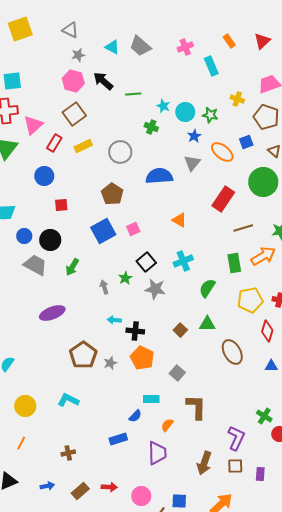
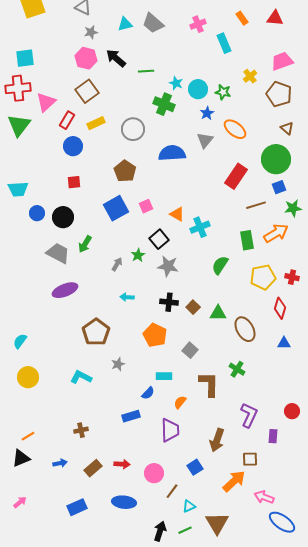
red triangle: (262, 41) -> (275, 18), turned 48
cyan triangle: (112, 47) -> (125, 24), turned -42
yellow cross: (237, 99) -> (250, 76), turned 32
green cross: (151, 127) -> (164, 104), size x1.5
blue square: (246, 142) -> (279, 187), moved
blue circle: (44, 176) -> (73, 146), moved
orange triangle: (179, 220) -> (177, 214), moved
cyan cross: (183, 261) -> (200, 227), moved
gray trapezoid: (35, 265) -> (58, 253), moved
gray arrow: (104, 287) -> (117, 264), turned 48
green triangle: (207, 324) -> (218, 313), moved
black cross: (135, 331) -> (169, 302), moved
gray star: (110, 363) -> (118, 364), moved
yellow circle: (25, 406) -> (28, 377), moved
green cross: (264, 416) -> (237, 369), moved
orange line: (21, 443) -> (28, 436), moved, turned 32
brown square: (235, 466) -> (250, 459), moved
purple rectangle: (260, 474) -> (273, 436), moved
blue square: (179, 501) -> (195, 467), moved, turned -35

